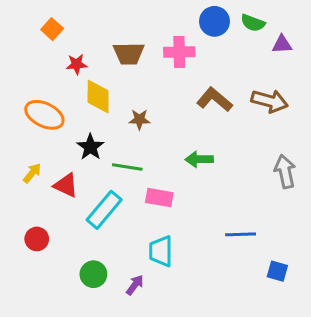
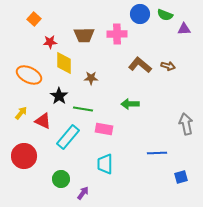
brown arrow: (270, 101) -> (168, 66), moved, size x0.6
gray arrow: (285, 172) -> (186, 124), moved
red circle: (37, 239) -> (24, 156), size x1.6
blue square: (277, 271) -> (181, 177), turned -32
purple arrow: (135, 285) -> (83, 193), moved

